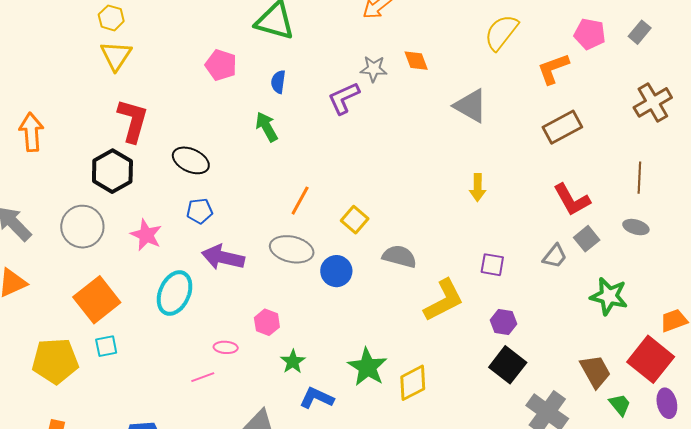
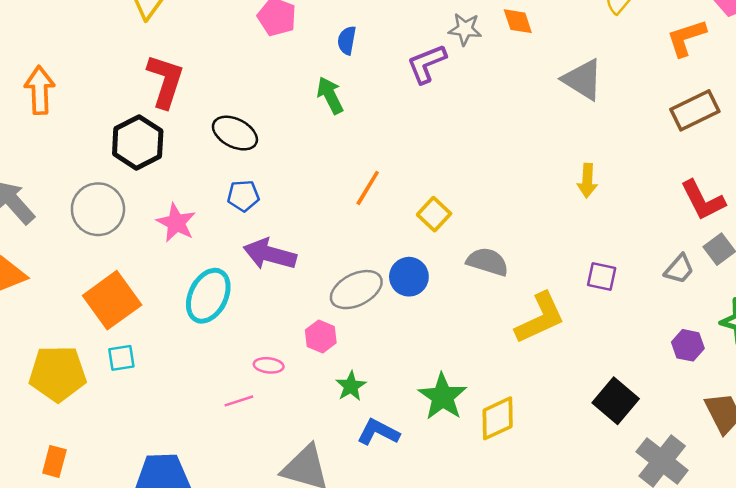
gray ellipse: (292, 249) -> (356, 290), moved, turned -42
purple hexagon: (504, 322) -> (688, 345), moved

